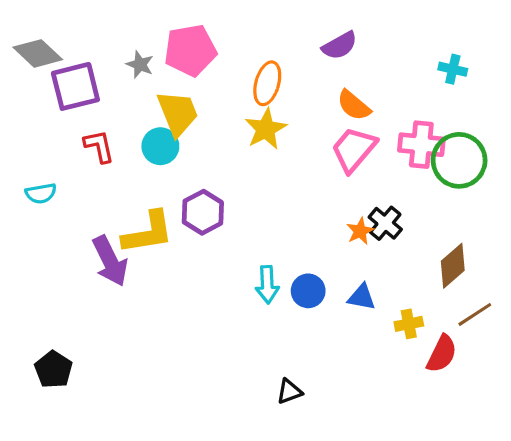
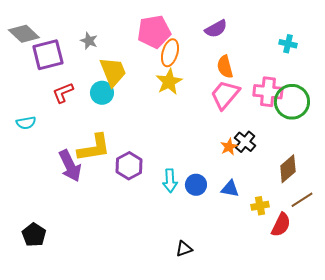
pink pentagon: (190, 50) -> (154, 32), moved
orange semicircle: (354, 105) -> (225, 67), turned 35
red L-shape: (99, 146) -> (63, 93), turned -100
purple hexagon: (203, 212) -> (129, 166), moved

